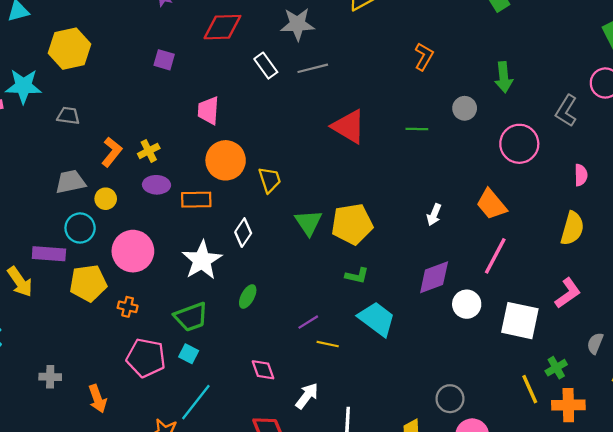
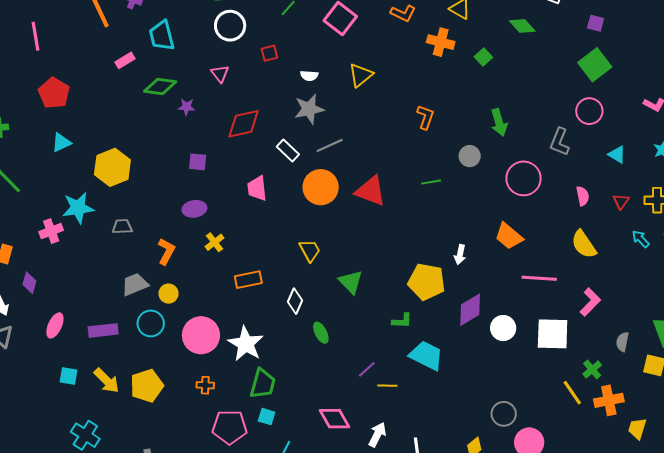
pink trapezoid: (208, 111) -> (257, 188), moved
yellow cross: (149, 151) -> (215, 242), moved
orange circle: (226, 160) -> (321, 187), moved
purple ellipse: (156, 185) -> (194, 209), moved
yellow pentagon: (352, 224) -> (427, 282), moved, turned 30
yellow semicircle: (572, 228) -> (584, 244), turned 140
purple rectangle: (49, 254) -> (103, 330), moved
pink line: (495, 256) -> (539, 278), moved, turned 76
white star: (202, 260) -> (246, 344), moved
yellow pentagon: (88, 283) -> (147, 386), moved
green ellipse: (248, 297) -> (321, 333), moved, turned -45
green trapezoid: (191, 317) -> (263, 384), turned -44
pink diamond: (263, 370) -> (335, 419), size x1.4

